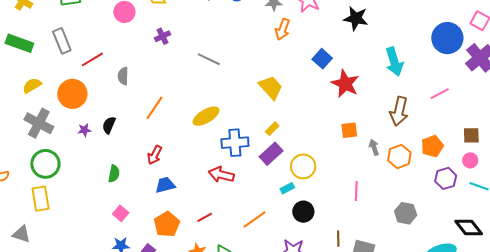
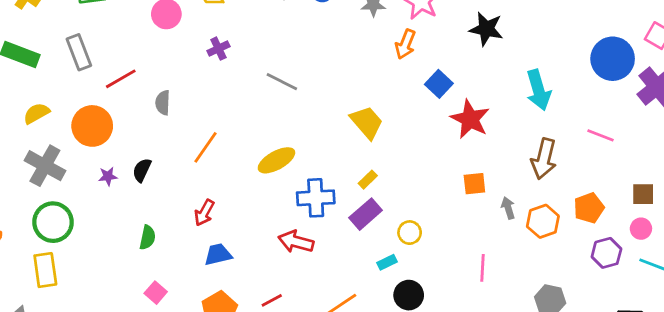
orange arrow: (283, 29) -> (405, 44), moved
pink line: (440, 94) -> (601, 135), turned 48
yellow circle: (303, 166) -> (410, 233), size x0.7

